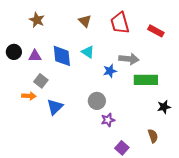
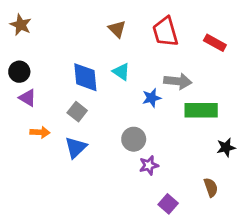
brown star: (37, 20) -> (21, 25), moved
purple triangle: (35, 56) -> (28, 98), moved, turned 32
gray square: (41, 81) -> (77, 112), moved

